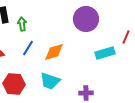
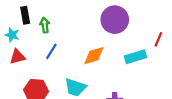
orange diamond: (54, 52) -> (94, 56), moved

